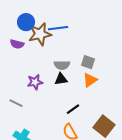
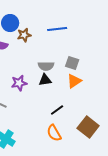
blue line: (58, 28) -> (57, 29), moved
brown star: (40, 34) -> (24, 35), size x0.6

